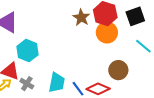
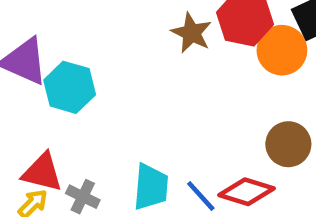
orange circle: (107, 33) -> (282, 50), moved
cyan hexagon: (28, 51) -> (70, 87), moved

